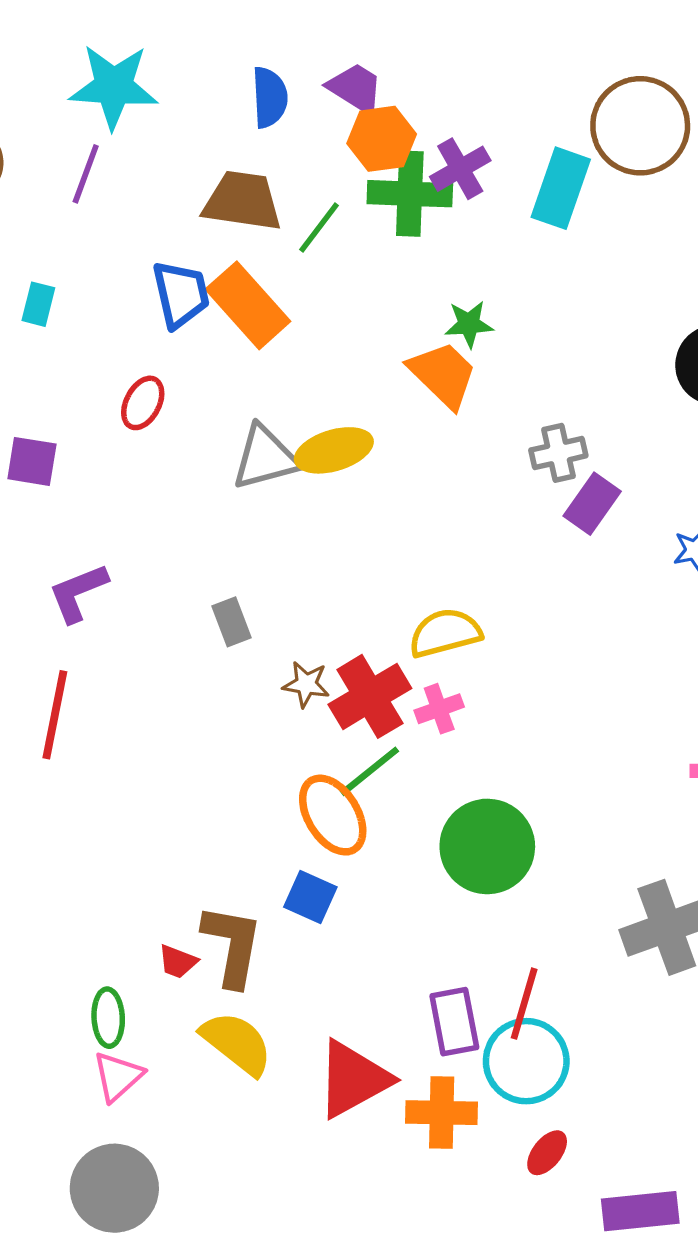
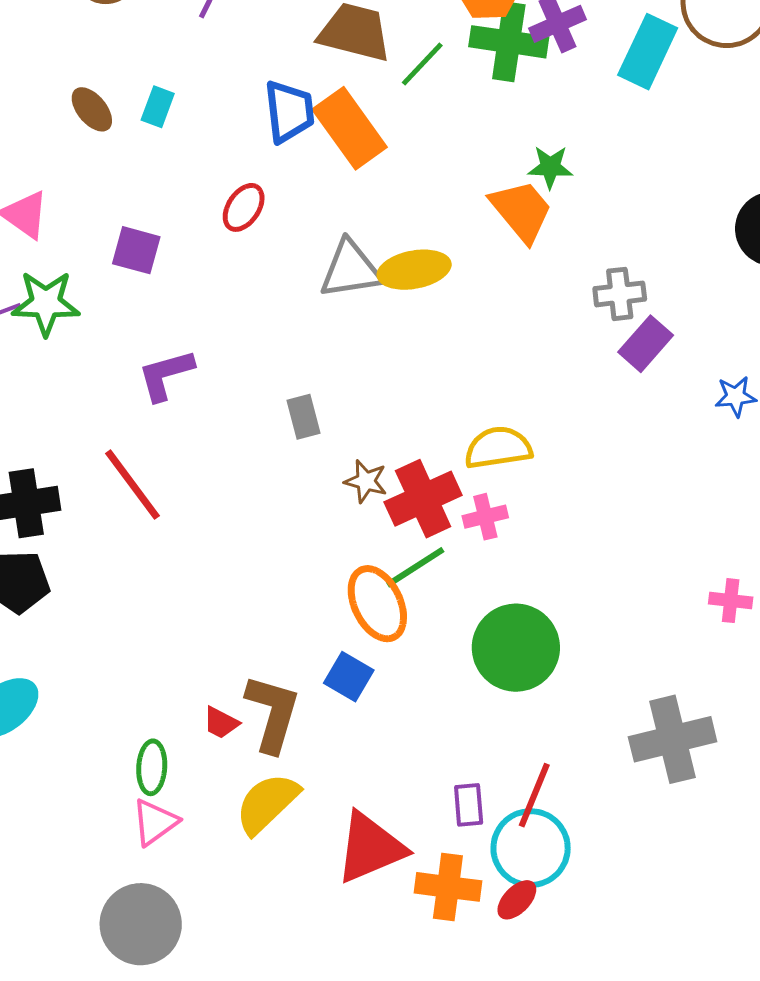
red line: (55, 715) -> (132, 485), turned -54
purple rectangle: (454, 1022) -> (469, 805), size x0.7
yellow semicircle: (237, 1043) -> (267, 803), turned -88
red ellipse: (547, 1153) -> (517, 900), moved

